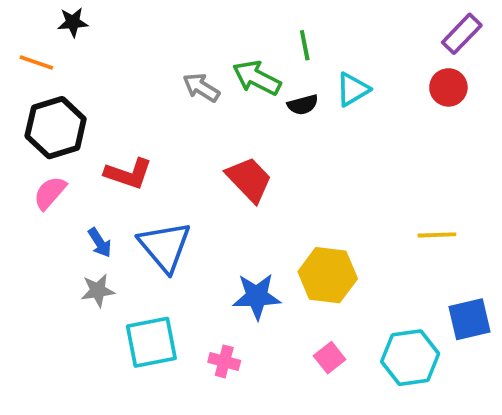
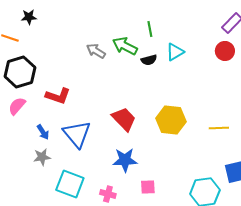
red trapezoid: (249, 179) -> (124, 119), moved
yellow hexagon: (328, 275) -> (171, 120), moved
cyan square: (151, 342) -> (70, 184), turned 32
pink square: (330, 358) -> (148, 187), moved, turned 35

